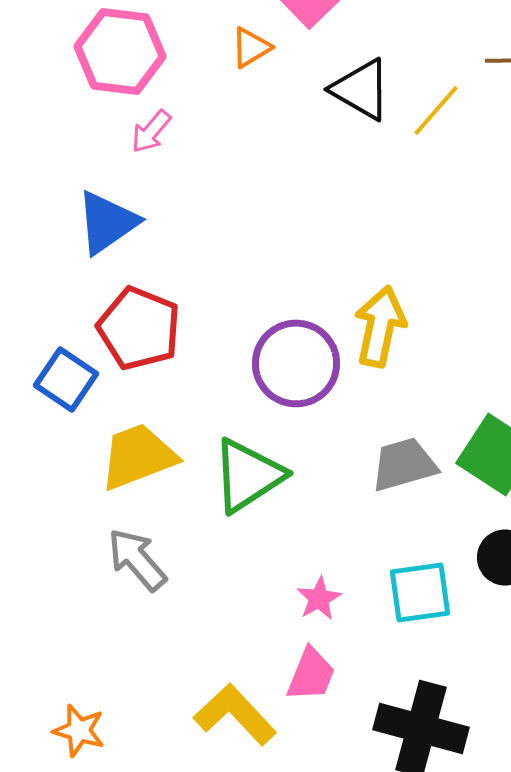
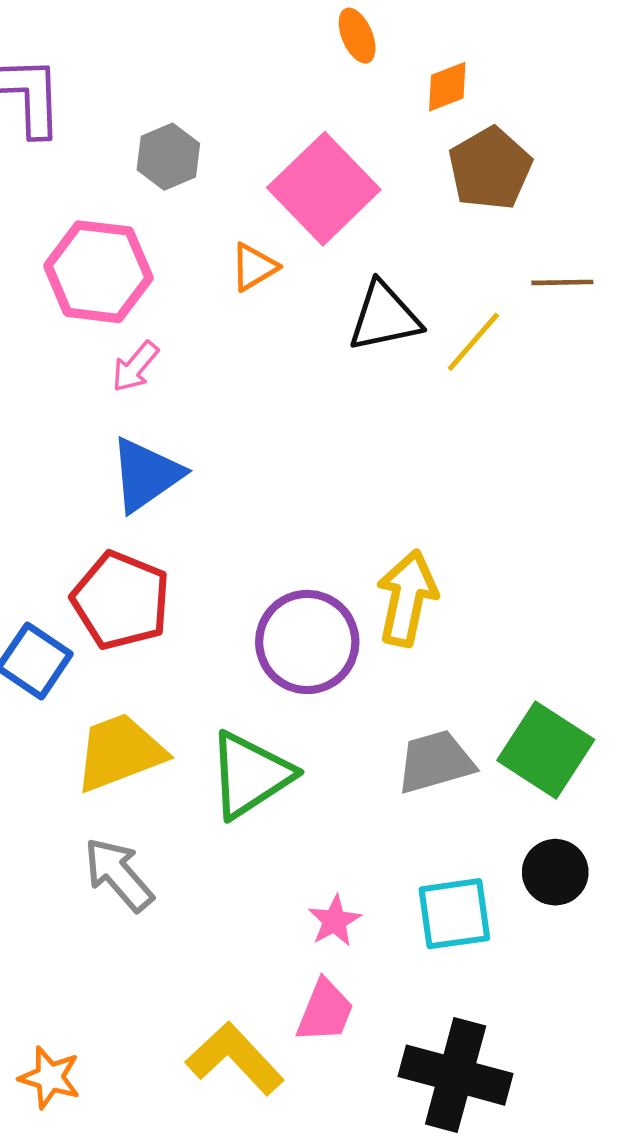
black triangle: (361, 89) -> (384, 317), turned -42
blue triangle: (107, 222) -> (146, 475), moved

